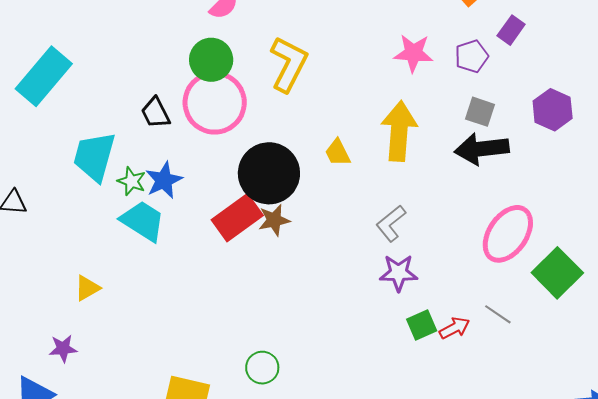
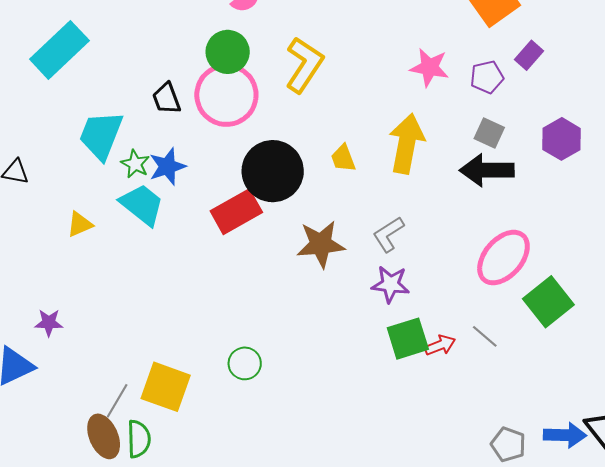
brown star: (274, 220) -> (321, 244), moved, size x1.5
yellow triangle: (87, 288) -> (80, 224), moved
green square: (422, 325) -> (408, 339), size x1.4

